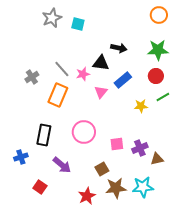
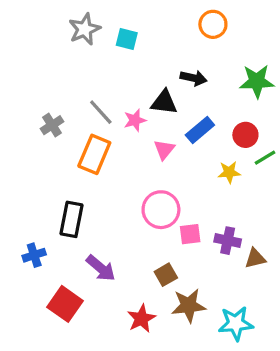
orange circle: (159, 15) -> (213, 24), moved
red circle: (156, 76) -> (245, 135), moved
pink circle: (84, 132) -> (161, 210), moved
purple cross: (140, 148) -> (228, 241), turned 35
red square: (40, 187) -> (65, 304), size x1.5
cyan star: (143, 187) -> (236, 323), moved

